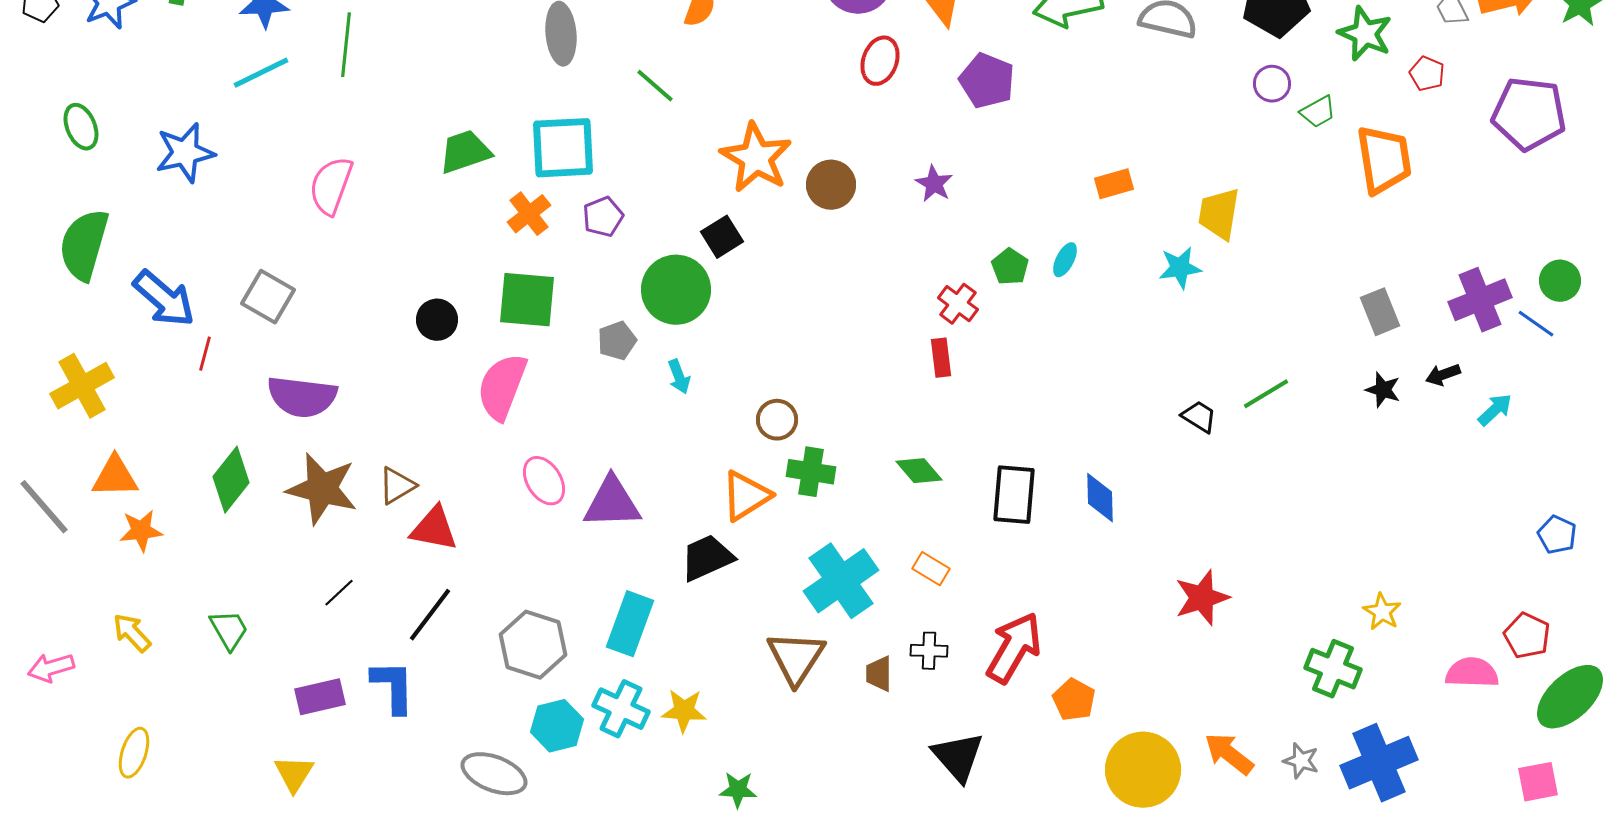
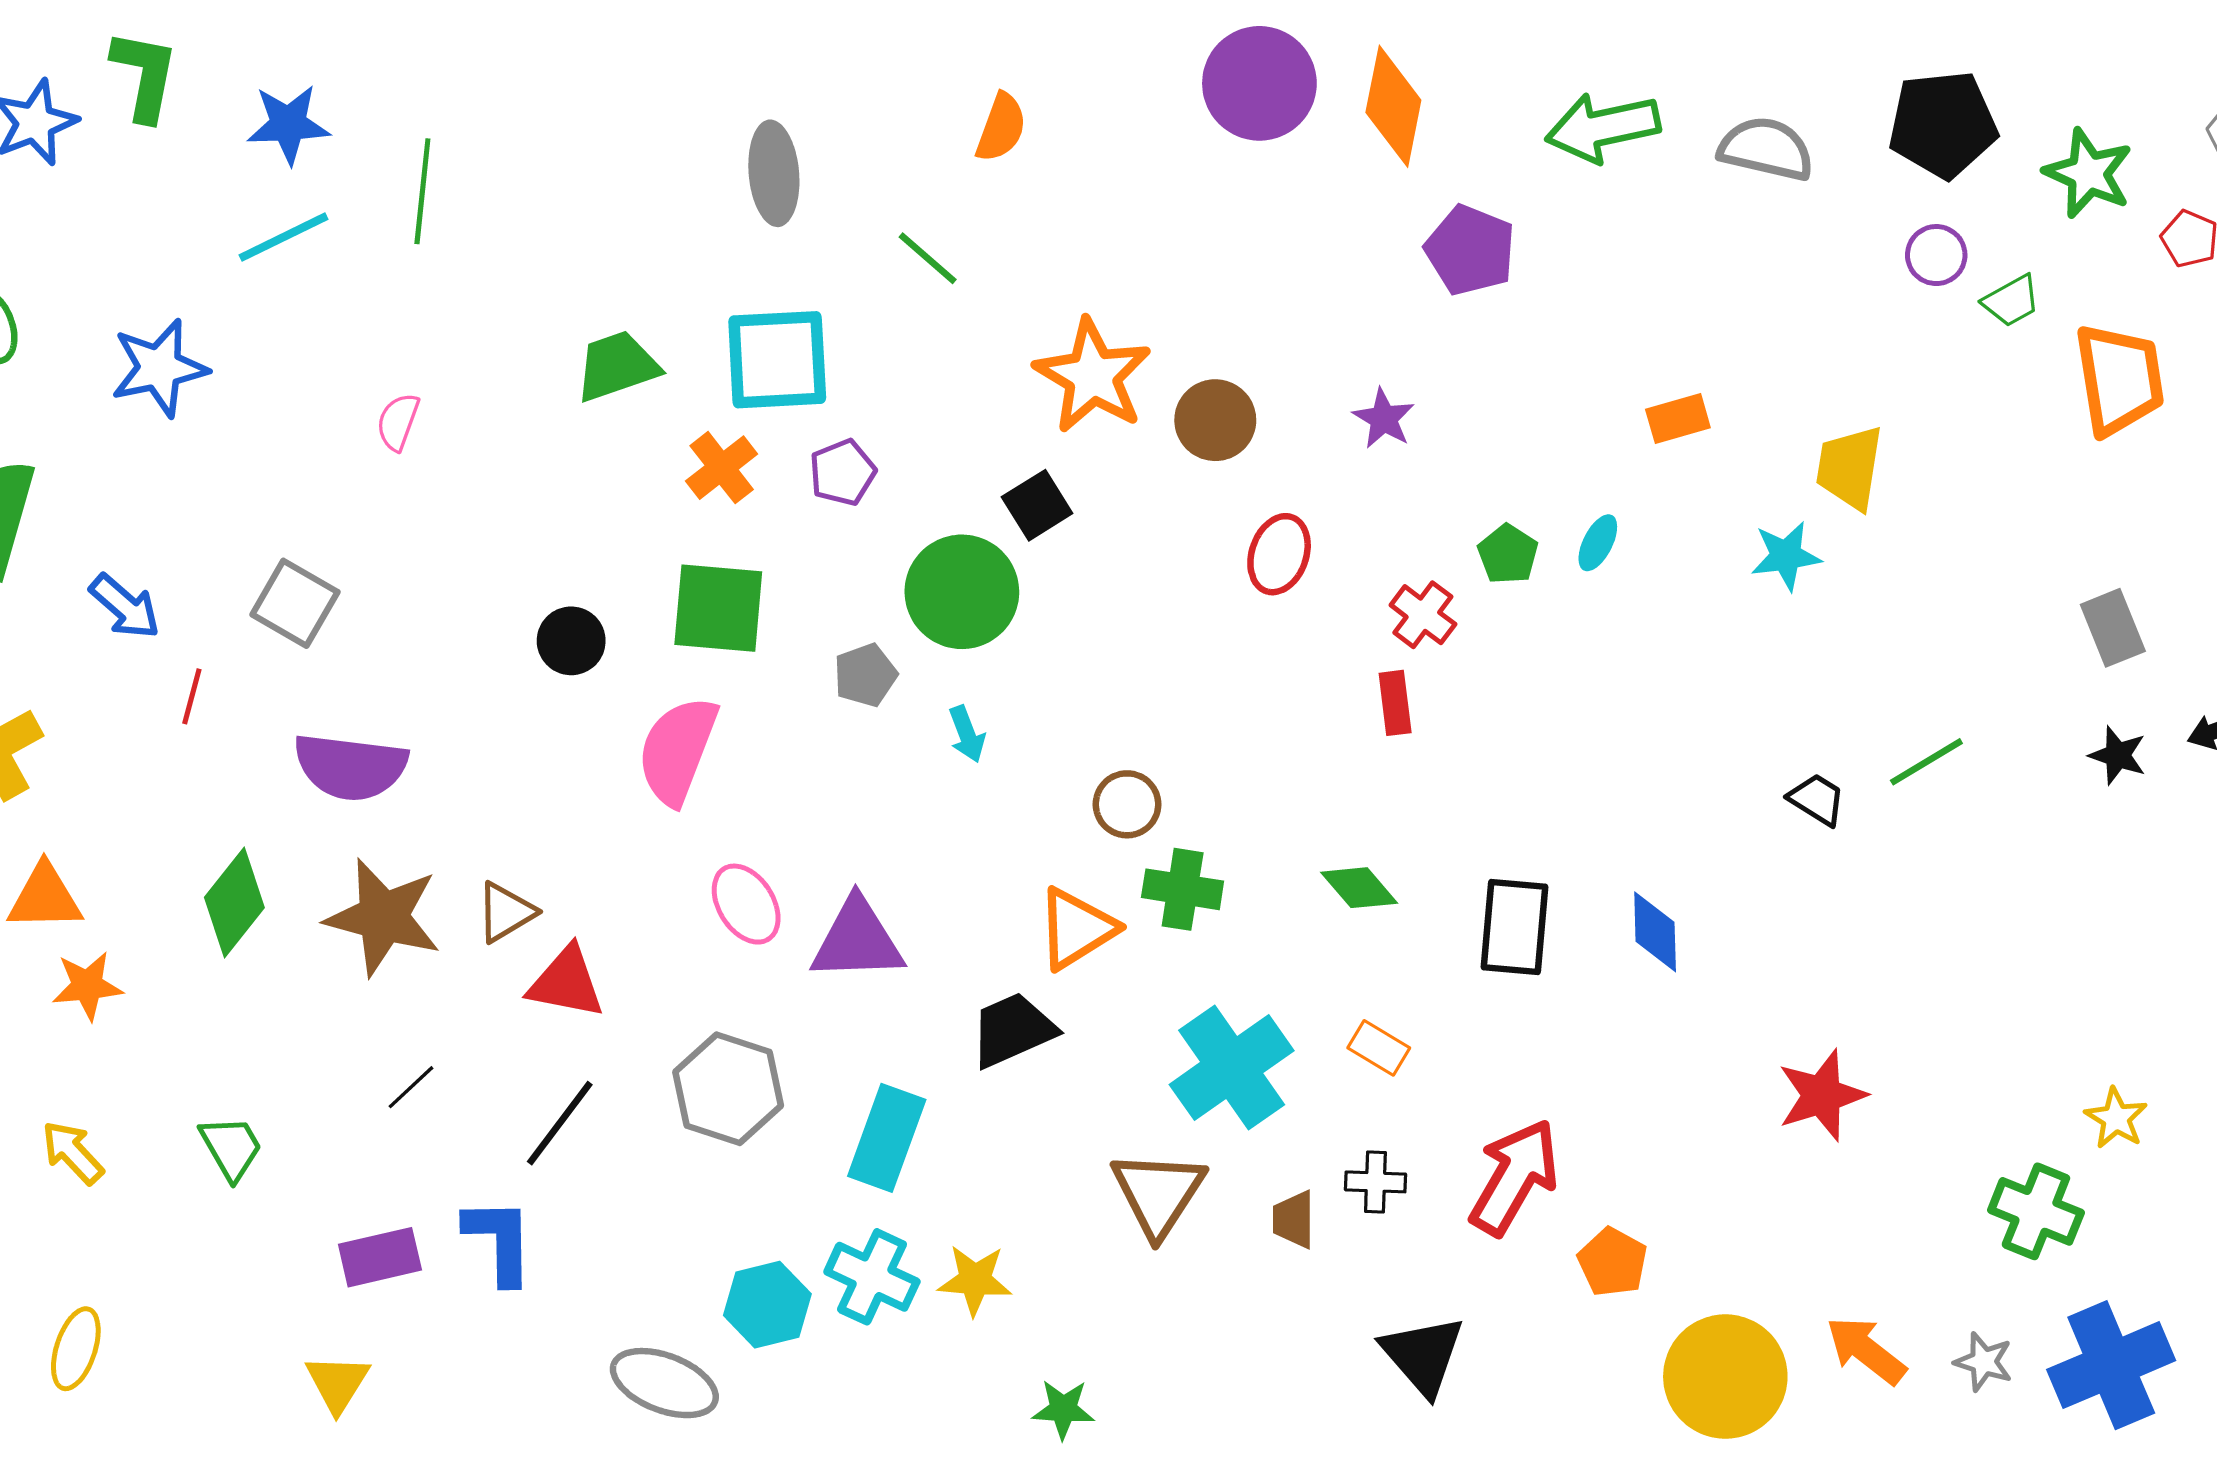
red ellipse: (880, 61) -> (1279, 554), moved
pink semicircle: (331, 186) -> (398, 422), size x0.6
blue arrow: (164, 299) -> (125, 607), size x0.7
gray hexagon: (533, 645) -> (728, 1089), moved

